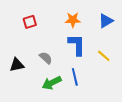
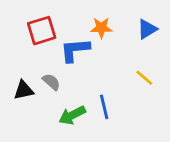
red square: (30, 22) -> (42, 31), size x1.5
blue L-shape: (77, 45) -> (75, 50), moved, turned -95
gray semicircle: (46, 58) -> (51, 82), moved

